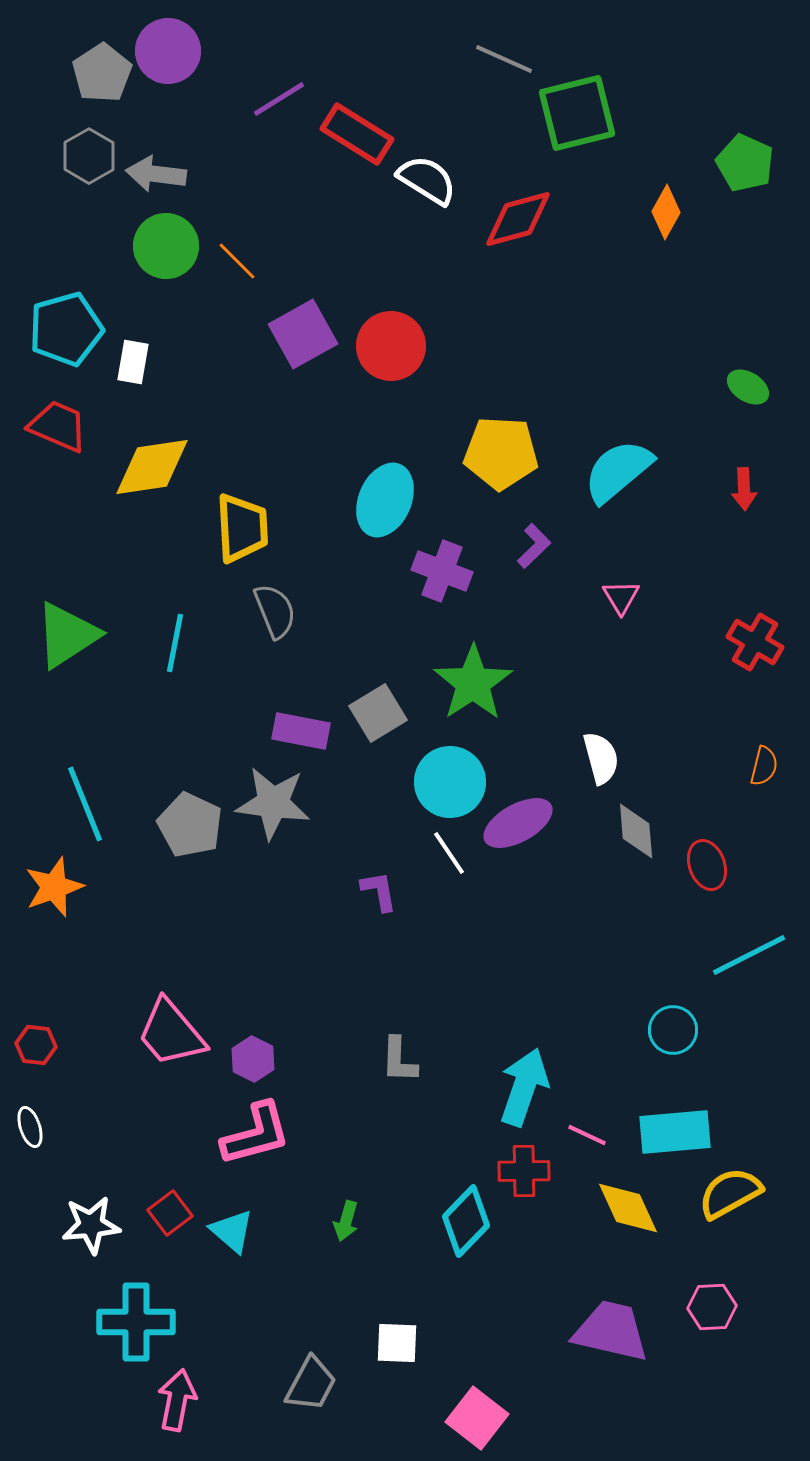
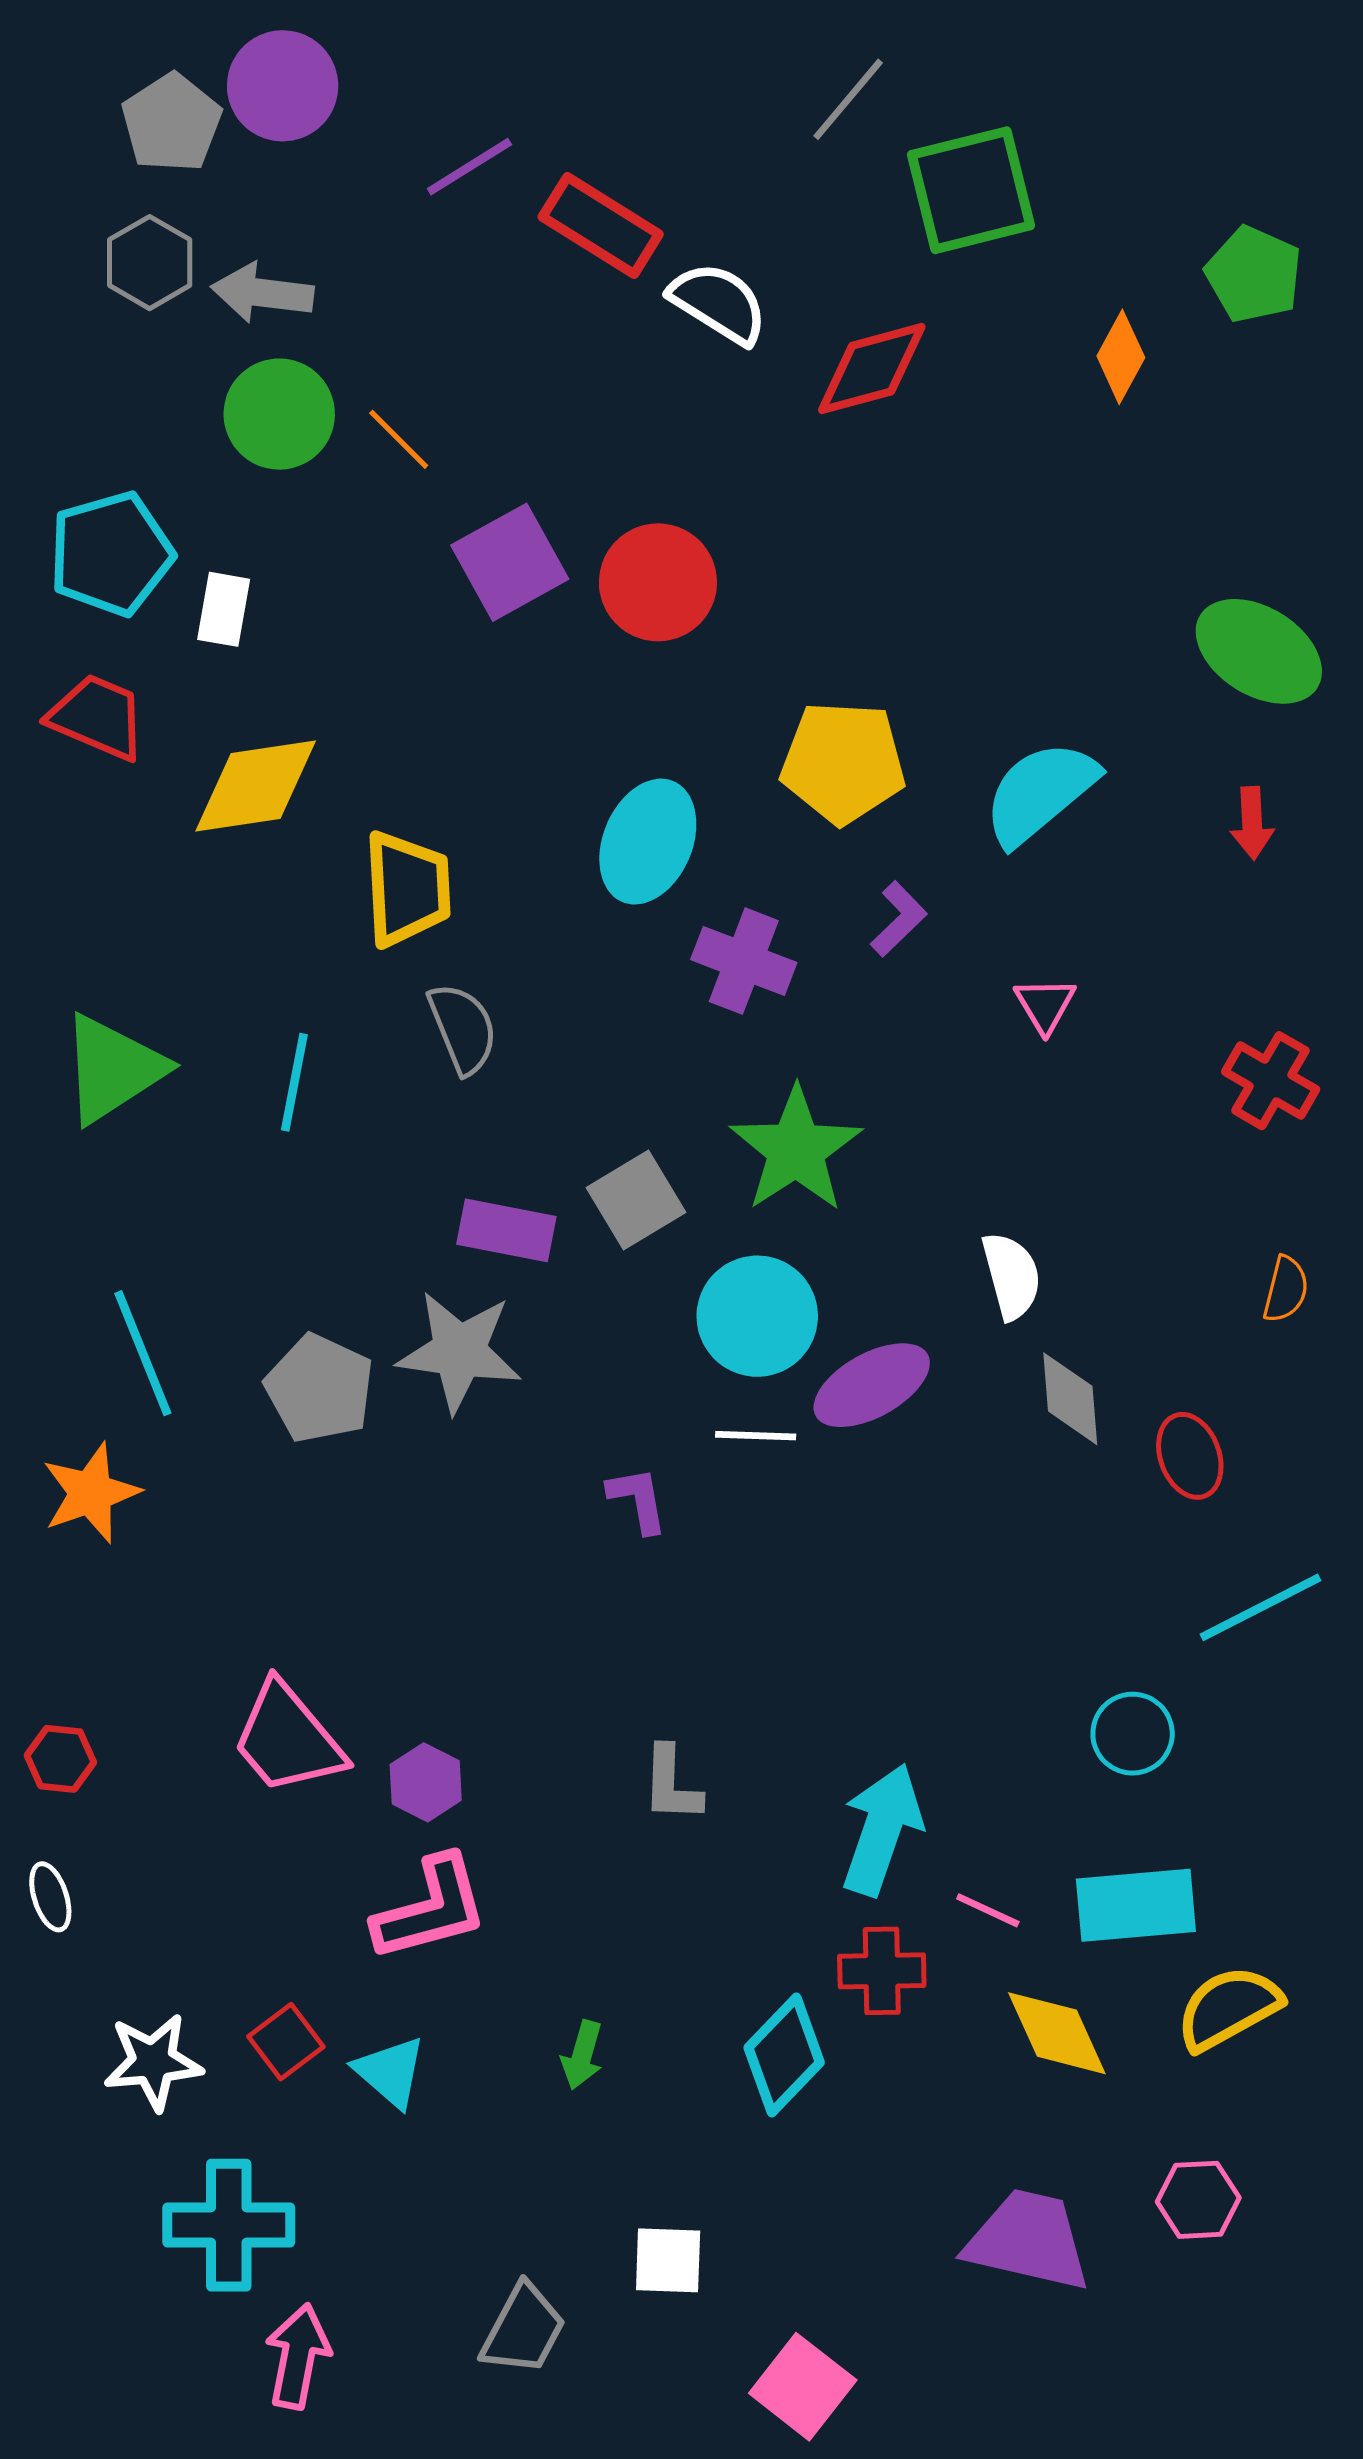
gray line: (504, 59) -> (848, 99), turned -74
green ellipse: (748, 387) -> (1259, 651), size x1.8
white line: (449, 853) -> (756, 1436), turned -54

